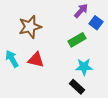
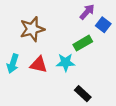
cyan arrow: (12, 59) -> (13, 64), turned -132
cyan star: (84, 67) -> (66, 62), moved

